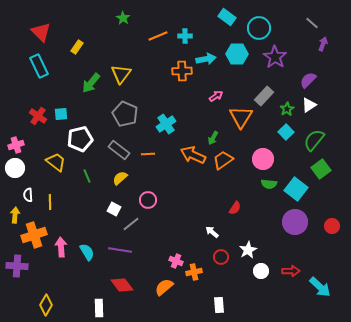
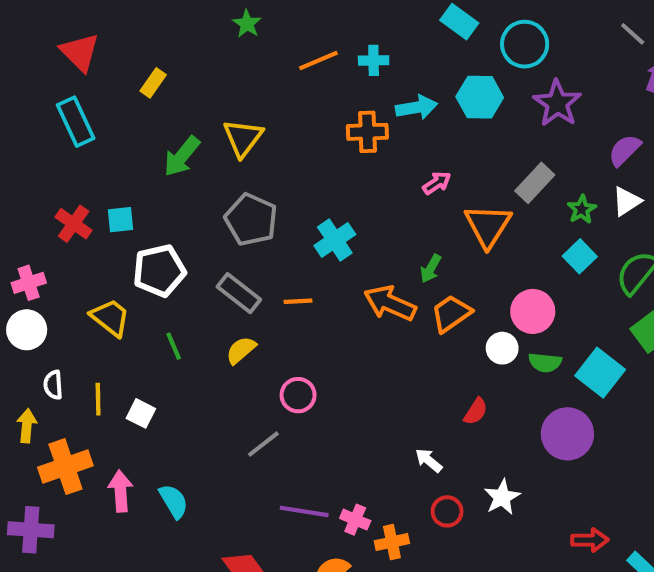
white square: (114, 209) -> (141, 413), moved
purple circle: (295, 222) -> (567, 434), moved
purple line: (120, 250) -> (304, 511), moved
white circle: (261, 271) -> (502, 348), moved

